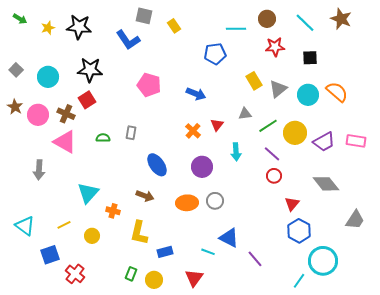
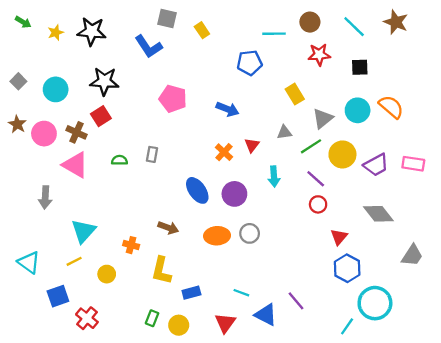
gray triangle: (278, 89) -> (323, 118), moved
blue ellipse: (157, 165) -> (197, 190), moved
cyan triangle: (88, 193) -> (83, 231), moved
blue triangle: (229, 238) -> (266, 315), moved

